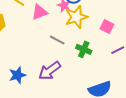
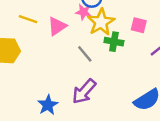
gray line: (57, 40) -> (85, 54), turned 35
green cross: (84, 49) -> (114, 42), moved

